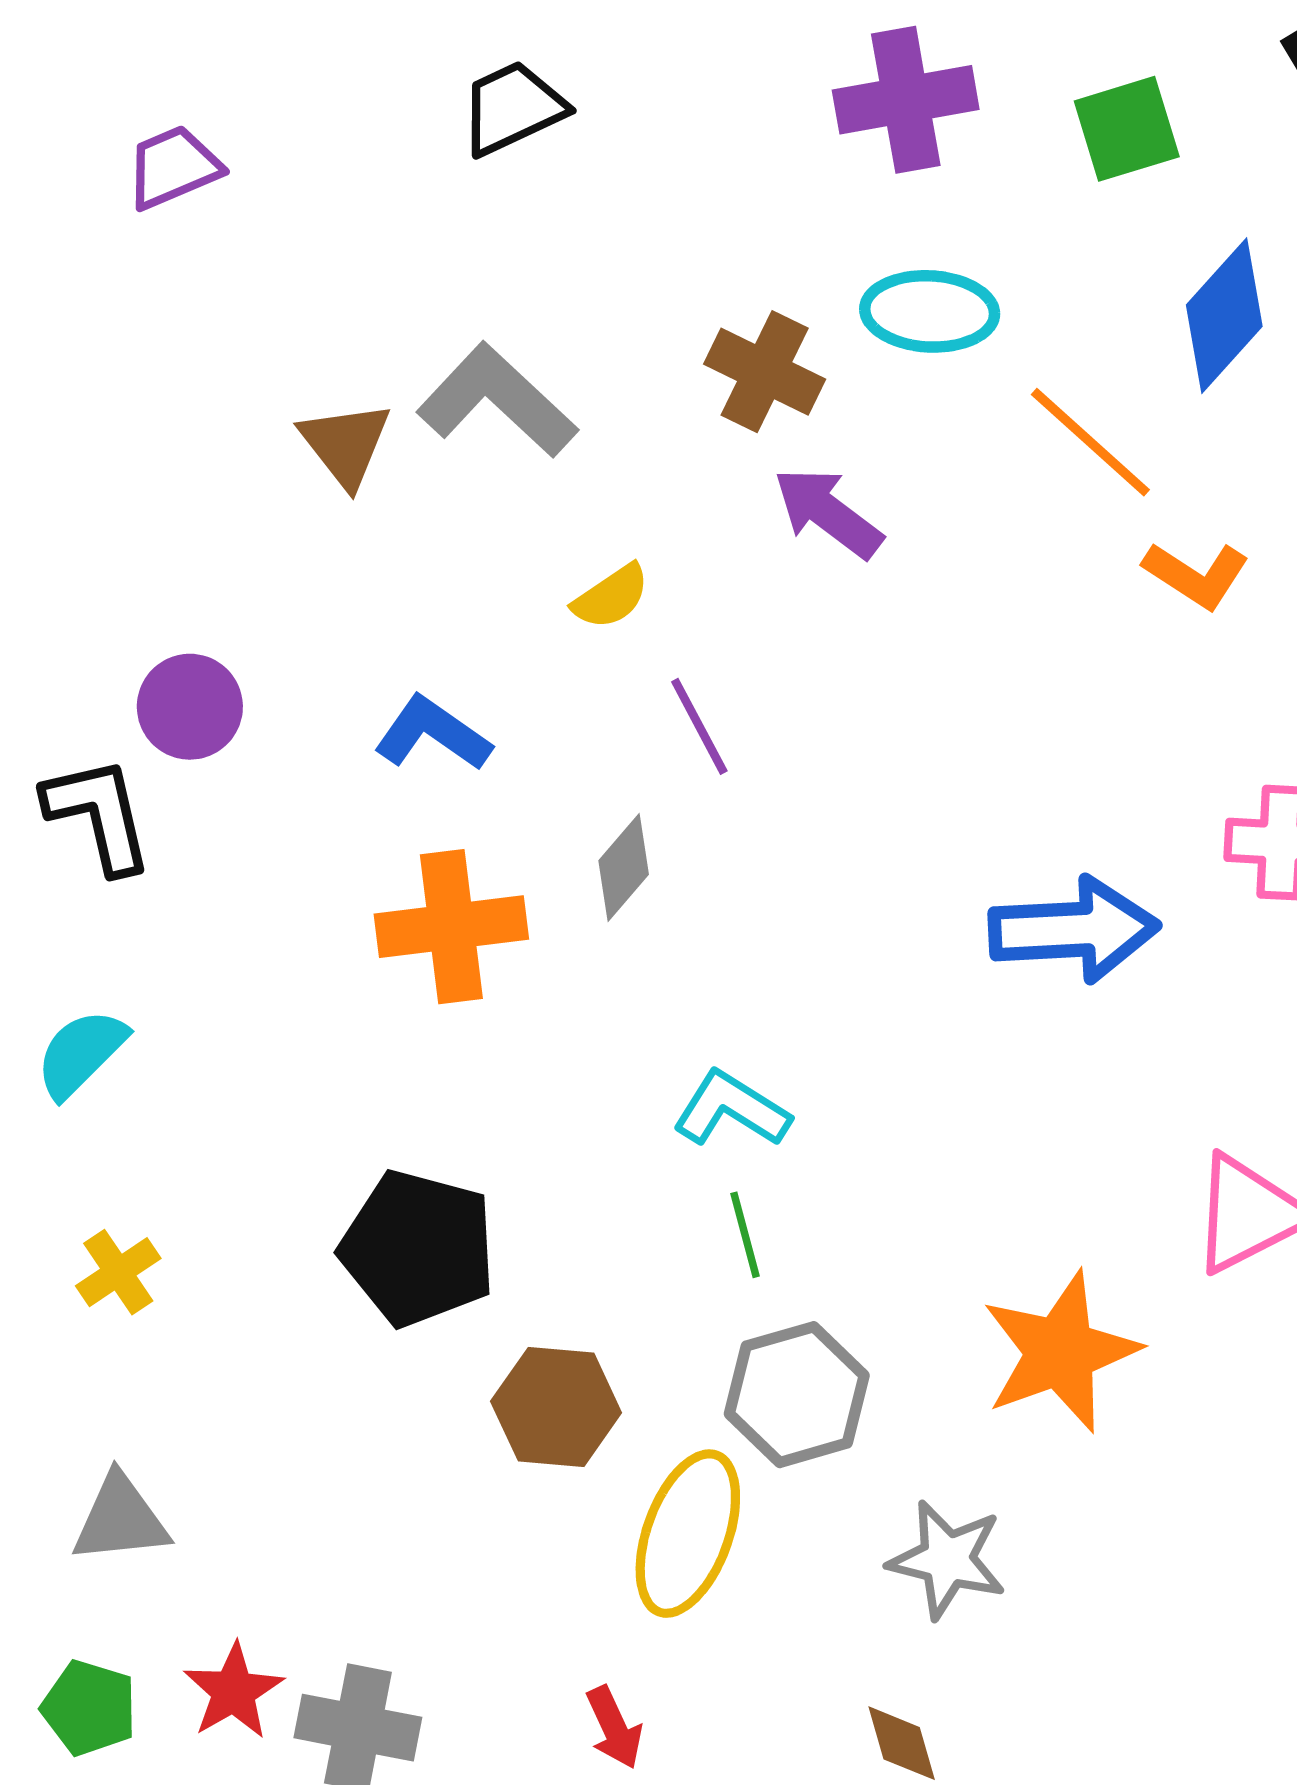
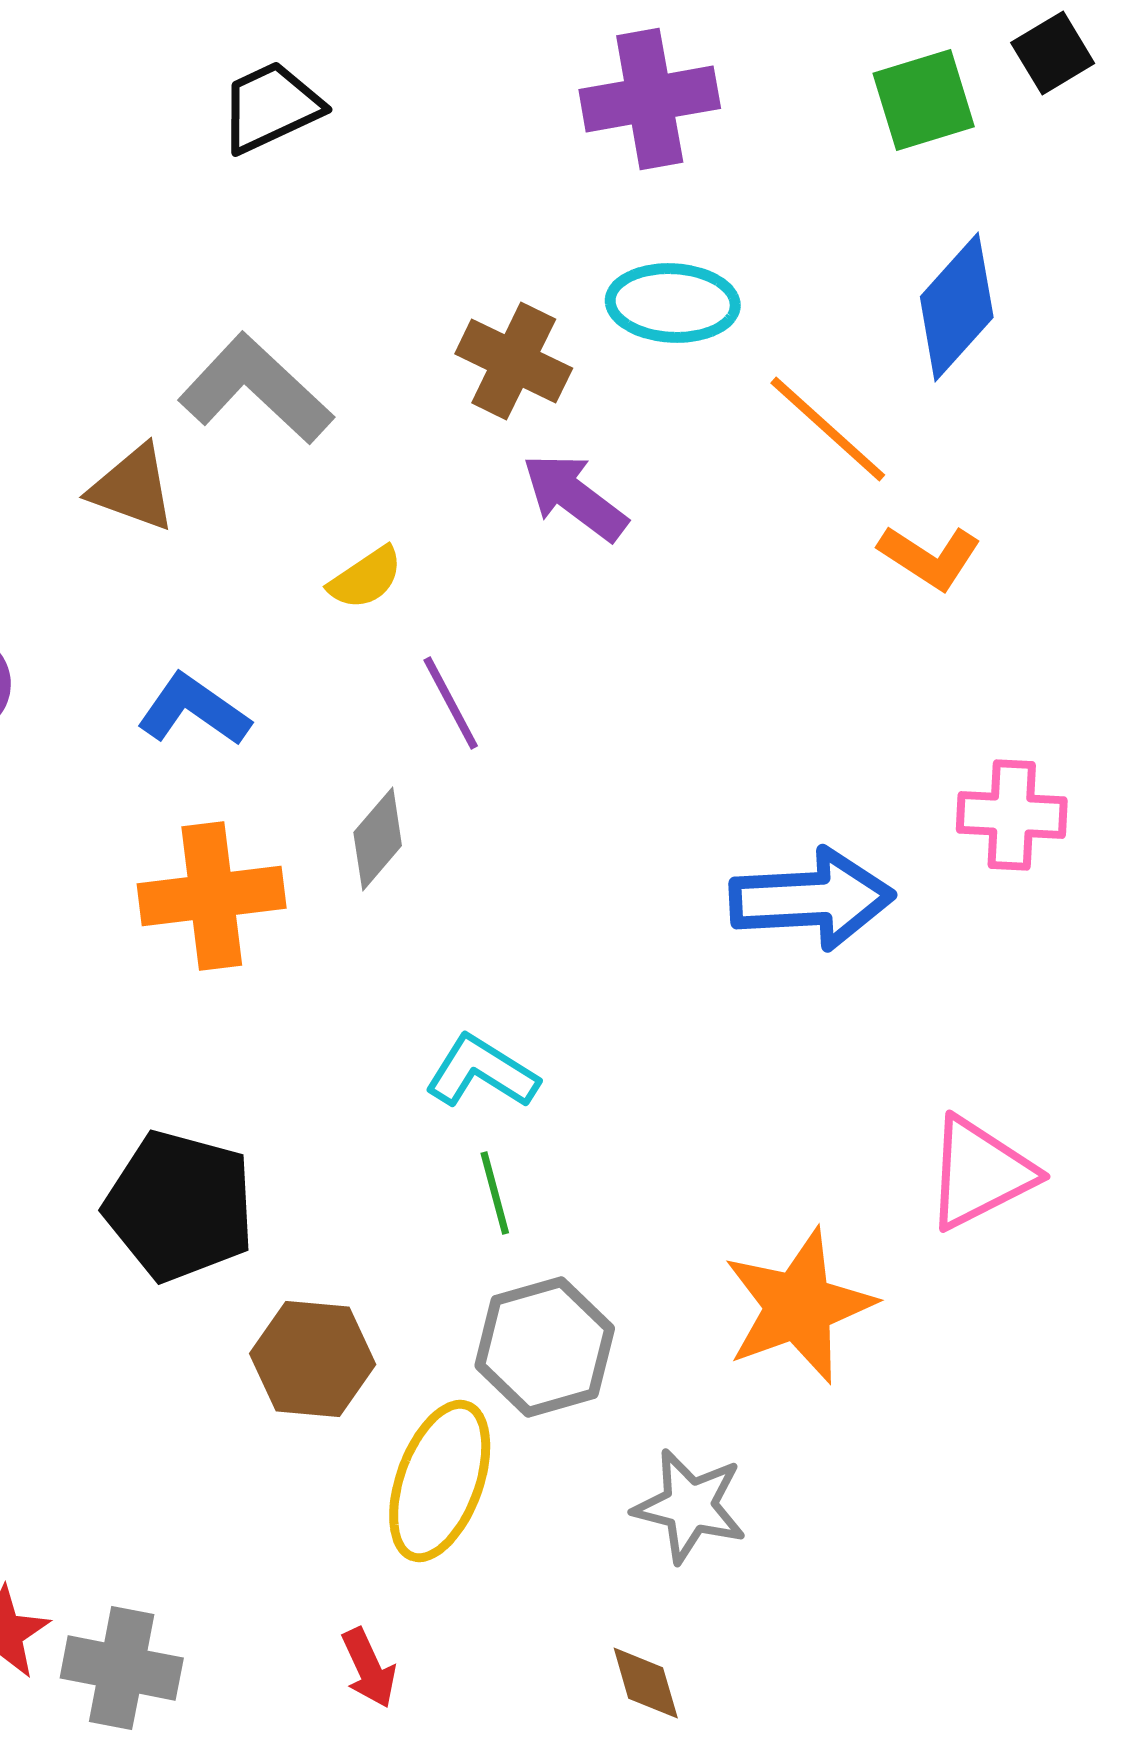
green square: (1127, 129) -> (924, 100), moved
brown triangle: (345, 444) -> (133, 488), moved, turned -32

